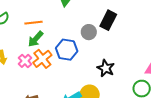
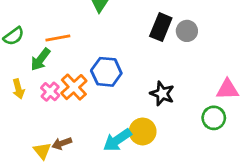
gray circle: (89, 32) -> (187, 31), moved
green arrow: (36, 39) -> (40, 59), moved

